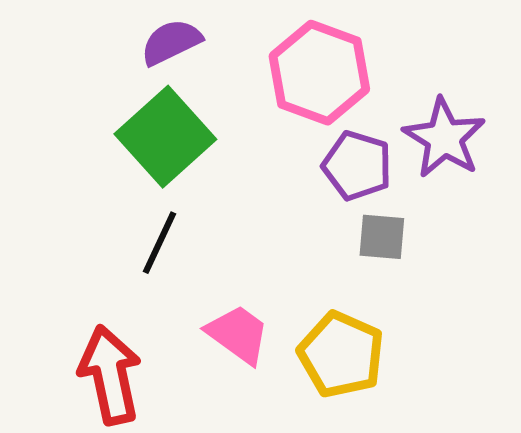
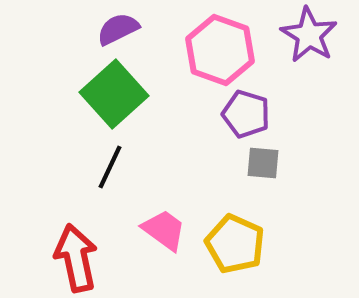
purple star: (444, 138) -> (309, 35), moved

